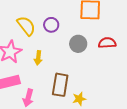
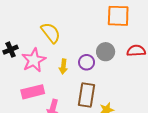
purple circle: (51, 25) -> (87, 62), moved

